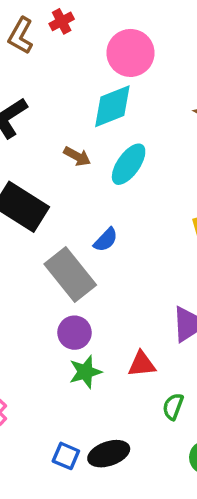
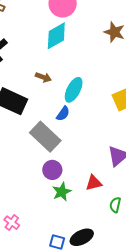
brown arrow: (77, 156) -> (43, 77), moved
cyan ellipse: (129, 164) -> (74, 90), moved

